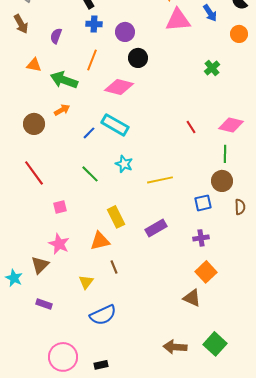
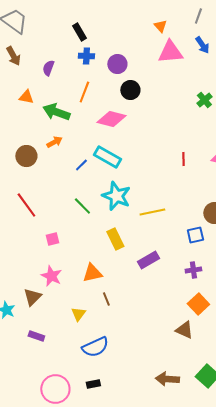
red line: (191, 127) -> (183, 159), turned 32
cyan star: (124, 164) -> (116, 196), size x1.6
yellow rectangle: (116, 217) -> (115, 239), moved
black rectangle: (101, 365) -> (93, 384), moved

